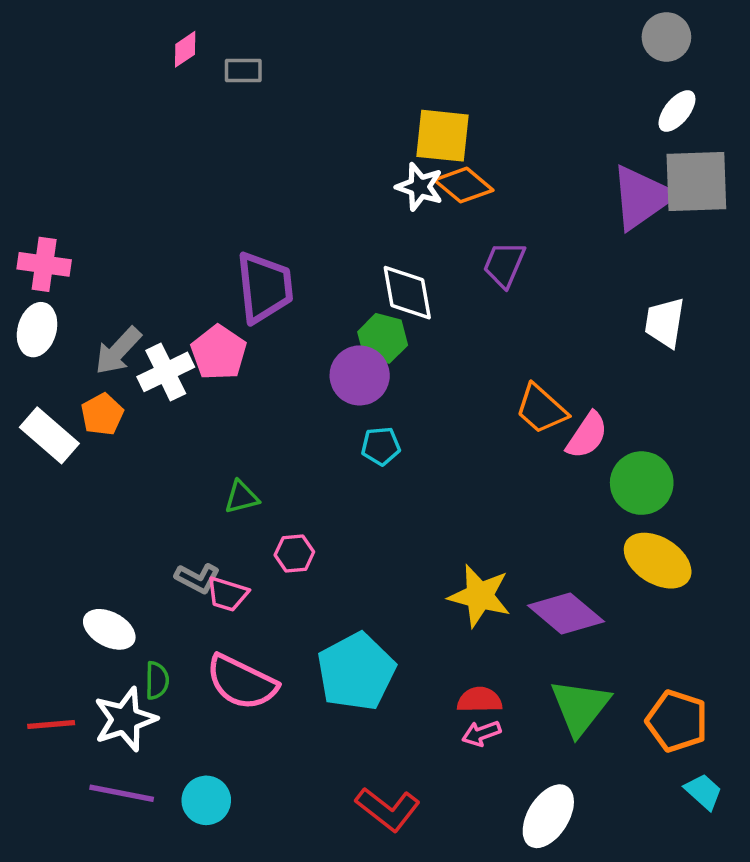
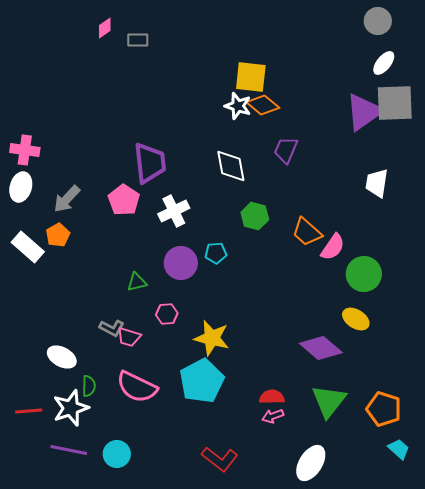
green hexagon: (383, 338) -> (255, 216), moved
white cross: (166, 372) -> (174, 211), moved
purple circle: (360, 375) -> (181, 263), moved
yellow ellipse: (658, 561) -> (356, 319), moved, size x0.7
yellow star: (480, 596) -> (212, 338), moved

